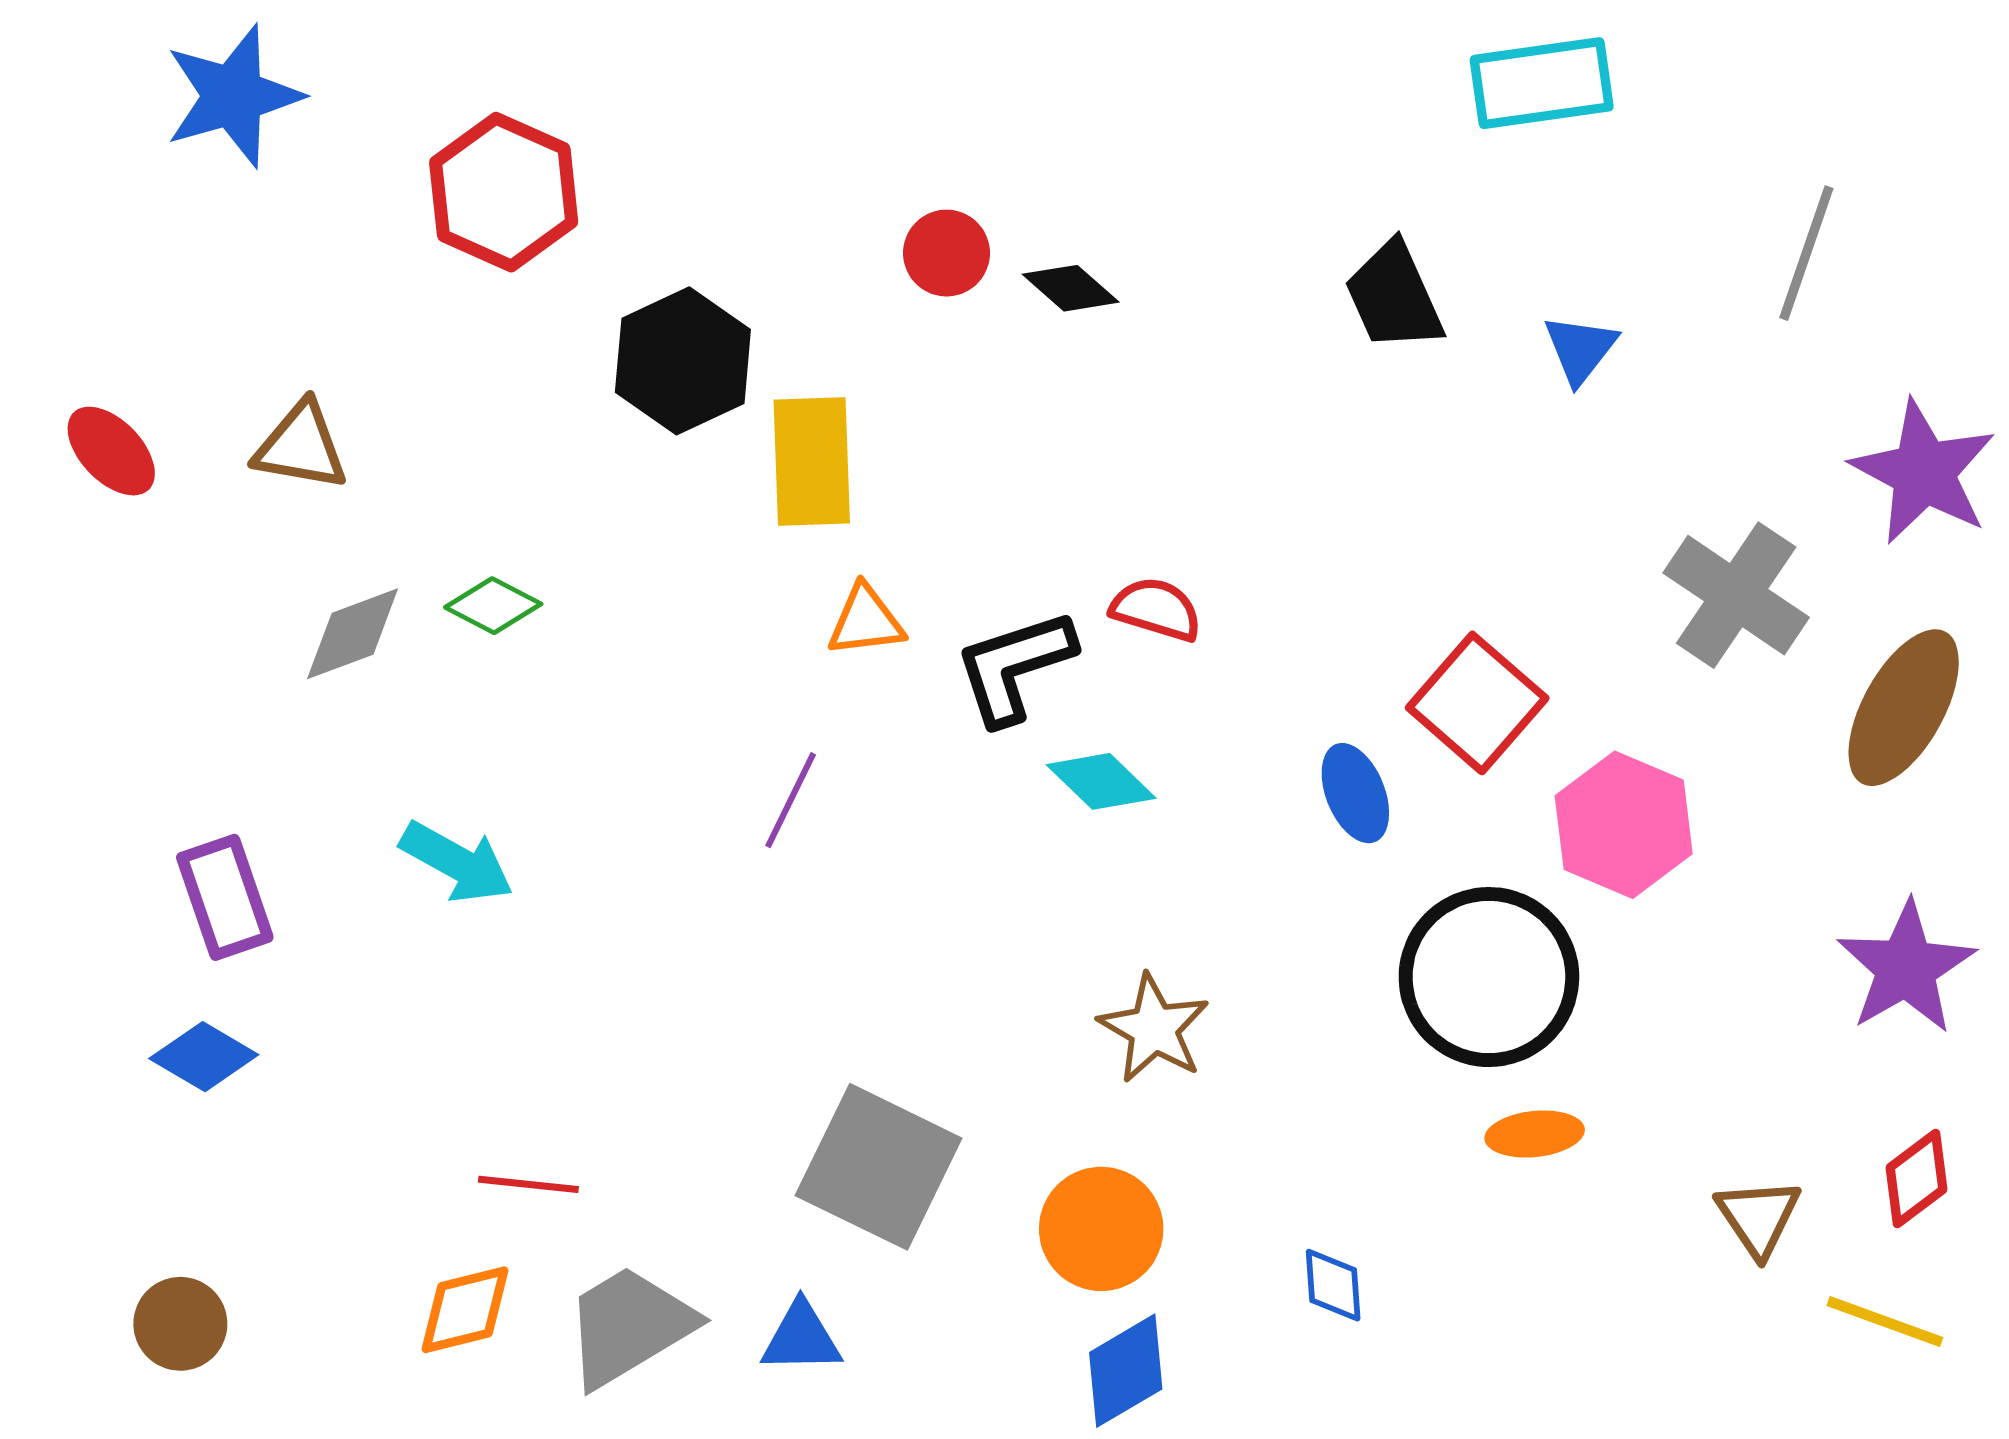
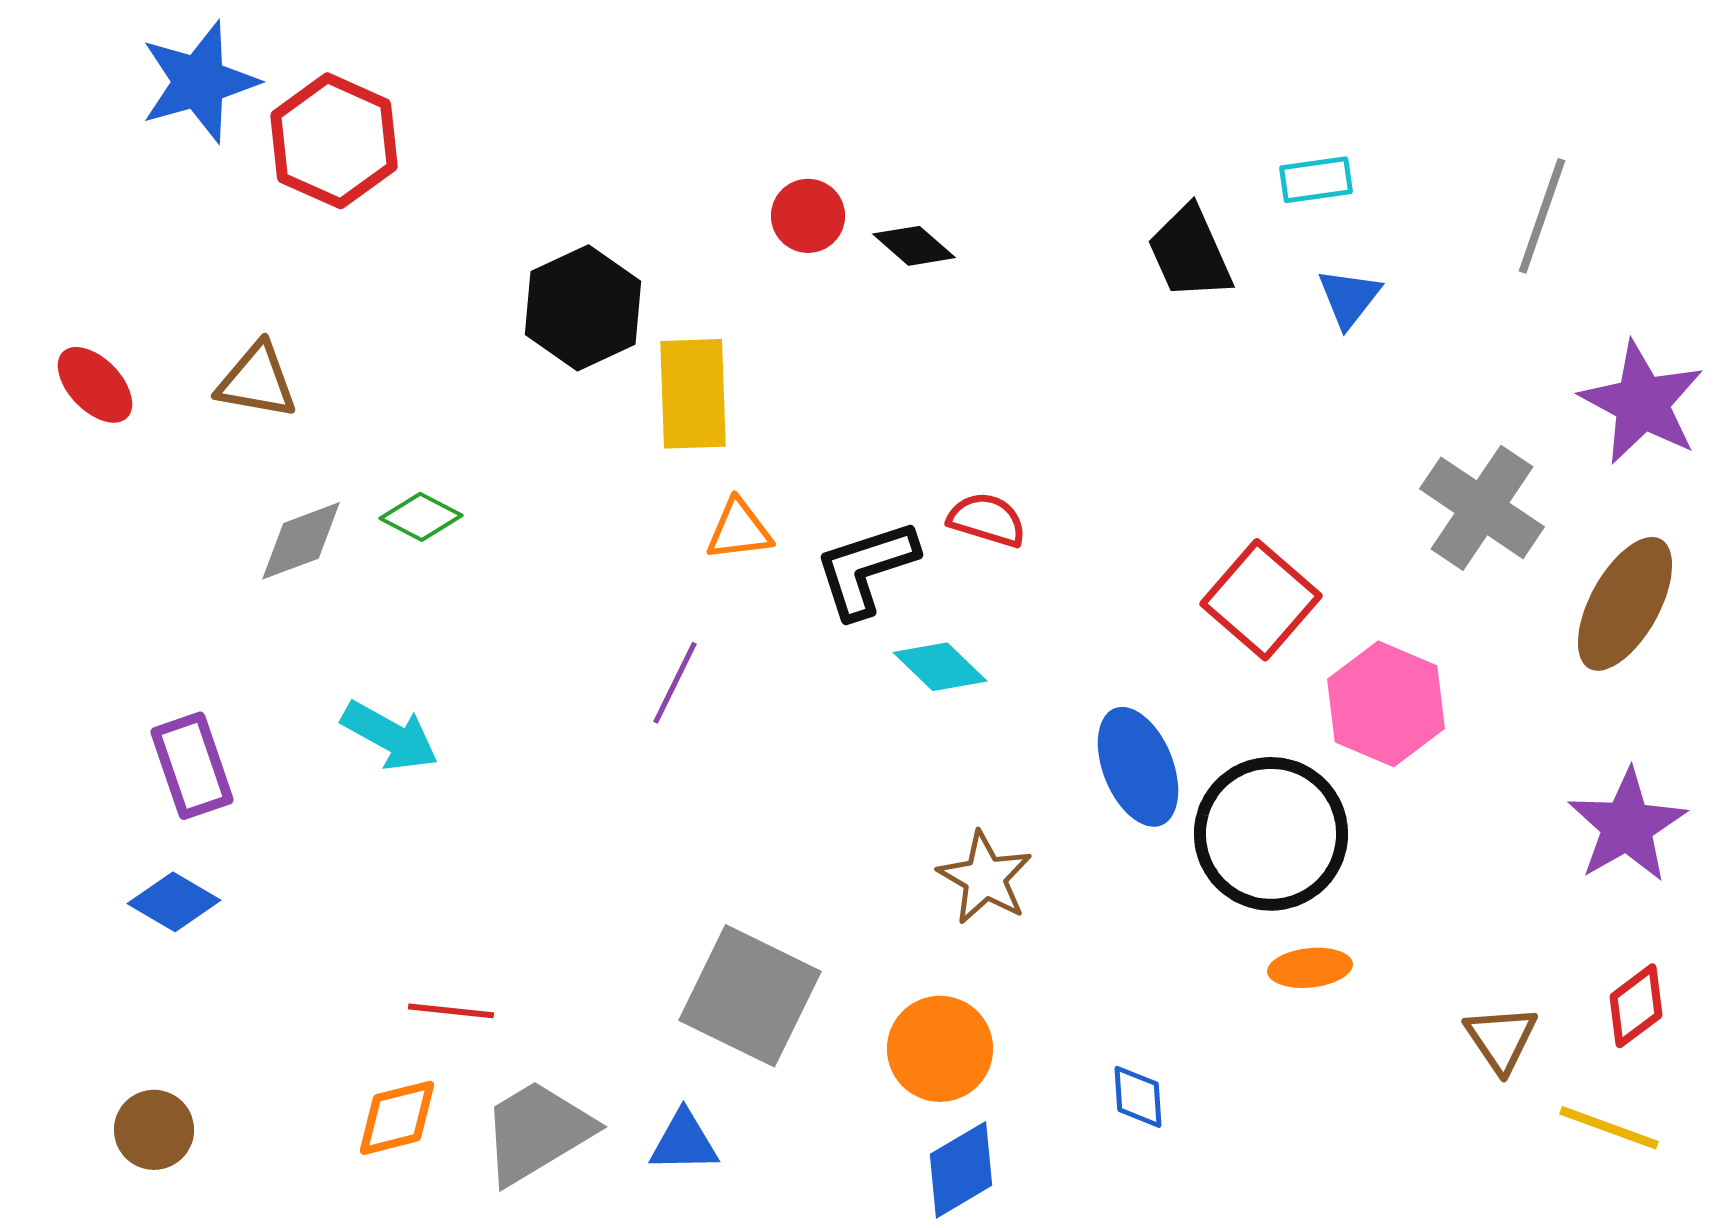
cyan rectangle: (1542, 83) -> (1316, 180), moved, size x0.6
red hexagon: (504, 192) -> (334, 141), moved
blue ellipse: (1355, 793) -> (1138, 767), moved, size x1.4

